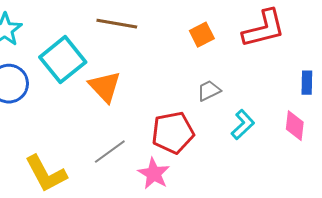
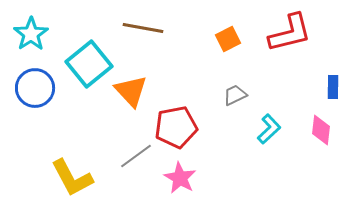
red pentagon: (173, 133) -> (176, 127), moved

